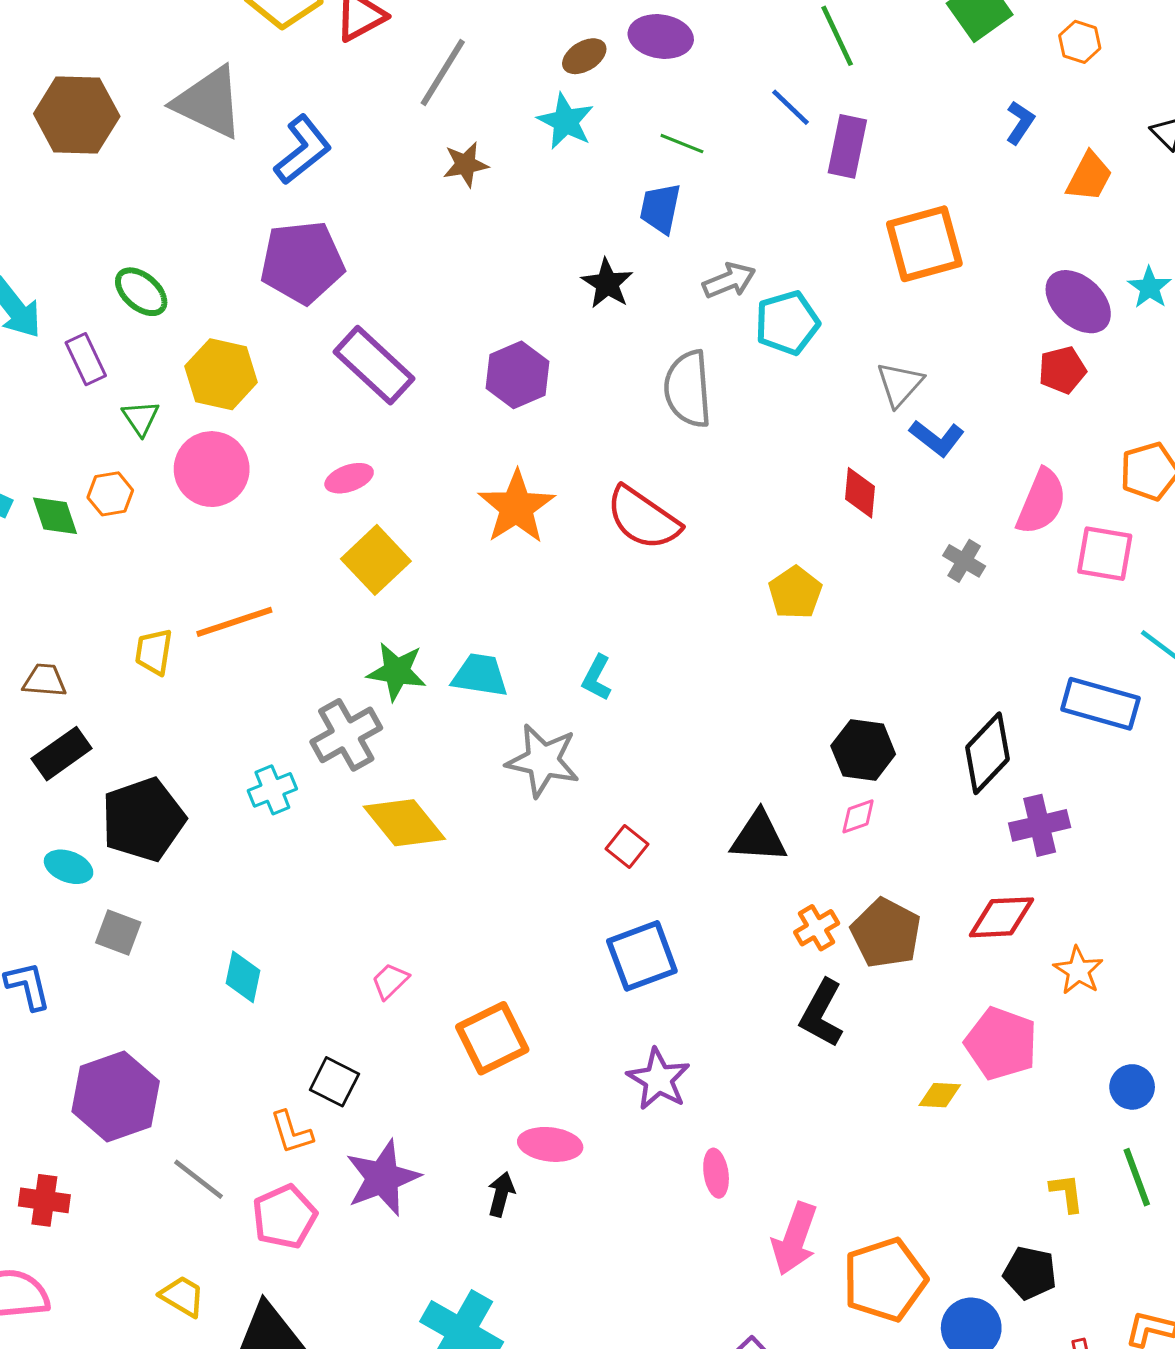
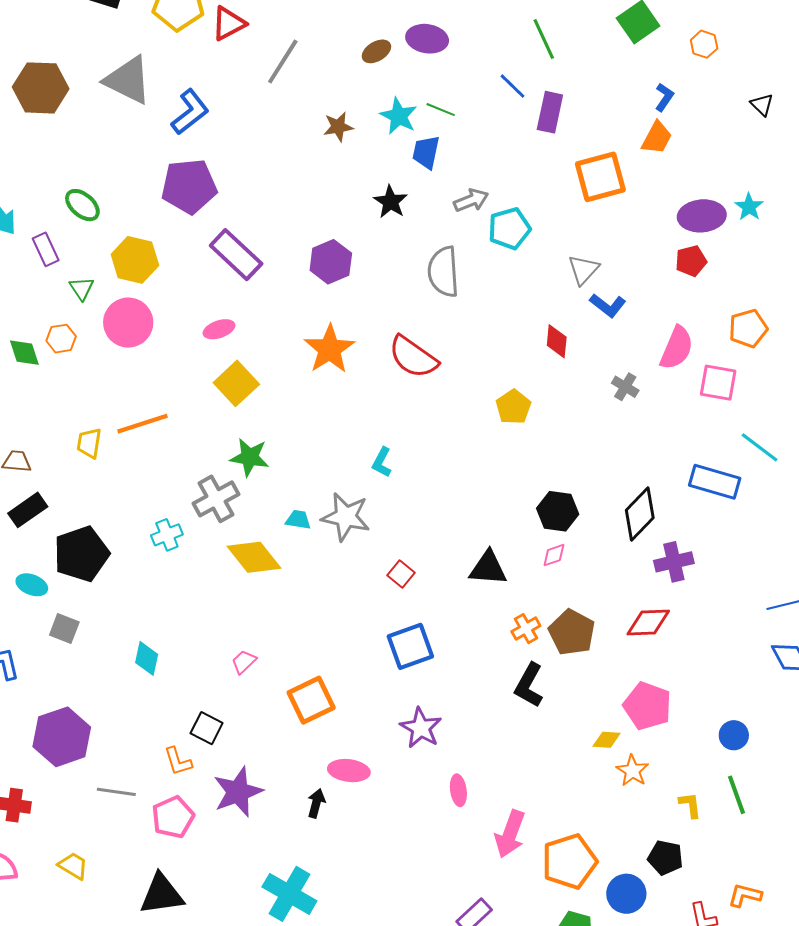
cyan star: (566, 121) -> (399, 116), moved
brown star: (466, 164) -> (338, 127), moved
orange trapezoid: (1089, 177) -> (657, 138), moved
purple ellipse: (1078, 302) -> (702, 216), turned -48
cyan trapezoid: (480, 675) -> (298, 520), moved, size x0.7
orange star: (1078, 971) -> (632, 771), moved
gray line: (199, 1179) -> (116, 792), turned -30
yellow trapezoid: (182, 1296) -> (73, 866), moved

